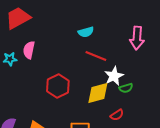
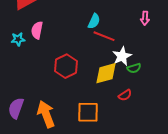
cyan semicircle: (86, 32) -> (94, 21), moved, turned -49
pink arrow: (137, 38) -> (145, 18), size x0.6

